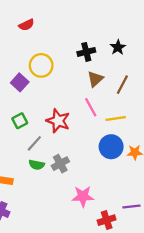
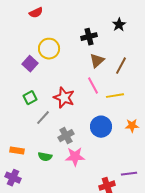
black star: (118, 47) -> (119, 25), moved
blue circle: (111, 147) -> (101, 127), moved
green semicircle: (37, 165) -> (45, 157), moved
pink star: (83, 196) -> (75, 157), moved

